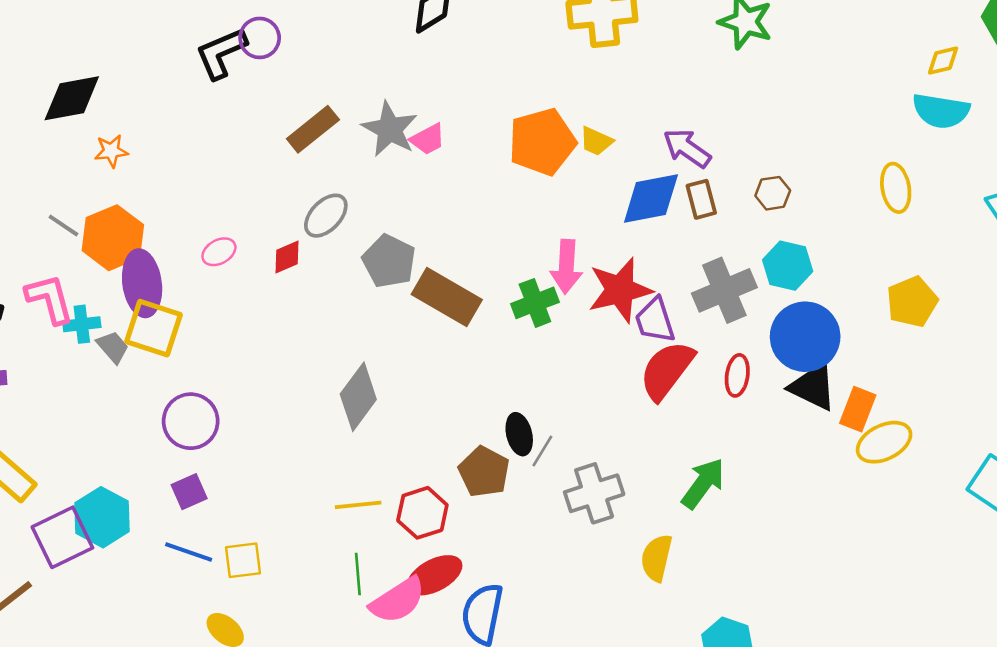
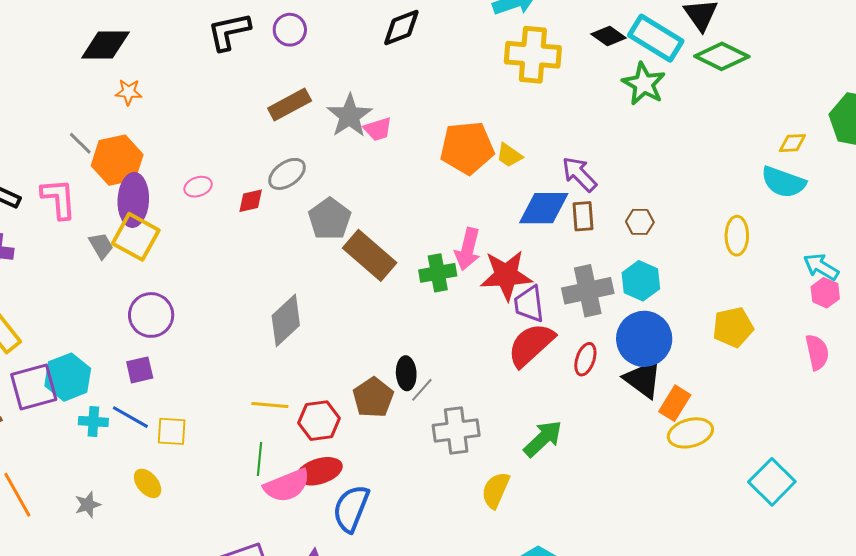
purple circle: (260, 38) -> (290, 30), moved
cyan cross: (82, 324) -> (93, 421), moved

